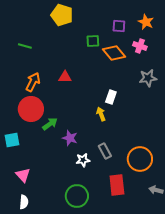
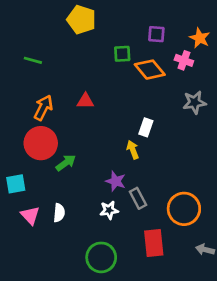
orange star: (146, 22) -> (200, 38), moved
purple star: (70, 138) -> (116, 181), moved
pink triangle: (23, 175) -> (30, 215), moved
white semicircle: (24, 202) -> (59, 213), moved

